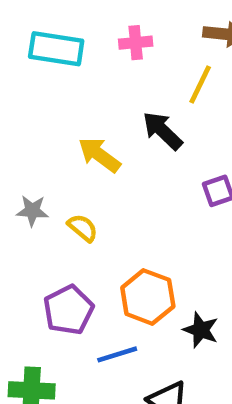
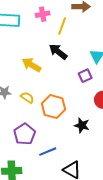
yellow line: (200, 84) -> (62, 26), moved
orange hexagon: (148, 297) -> (53, 107), moved
black star: (201, 330) -> (82, 125), moved

